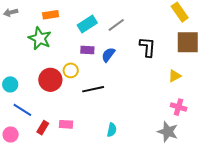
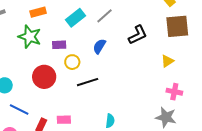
black L-shape: (148, 47) -> (138, 35), turned 65
purple rectangle: (87, 50) -> (59, 45), moved
yellow circle: (71, 70) -> (72, 62), moved

